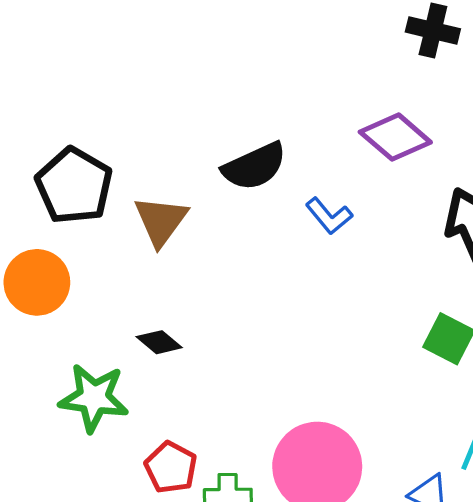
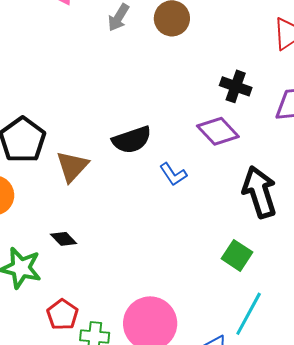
black cross: (433, 30) -> (236, 86), moved

